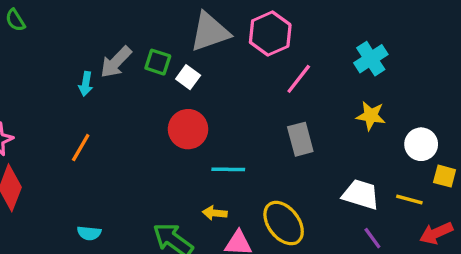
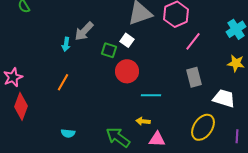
green square: (158, 62) -> (109, 50), moved
white trapezoid: (361, 195) -> (224, 98), moved
yellow ellipse: (284, 223) -> (203, 127), moved, turned 72
purple line: (372, 238) -> (237, 136), turned 40

